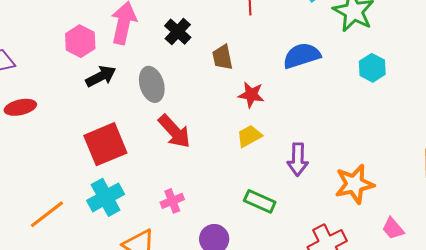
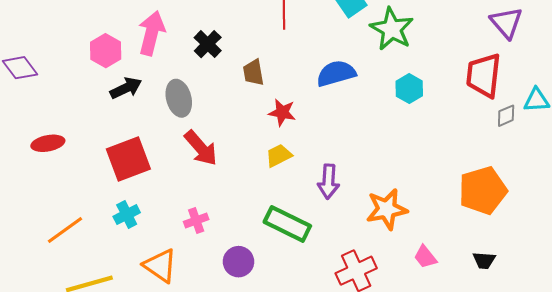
red ellipse: (20, 107) -> (48, 143), moved
cyan cross: (106, 197) -> (127, 214), size x0.7
green rectangle: (260, 201) -> (287, 224), size x1.4

